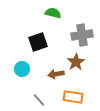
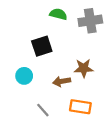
gray cross: (82, 35) -> (90, 21), moved
brown star: (76, 62) -> (84, 68), turned 30

